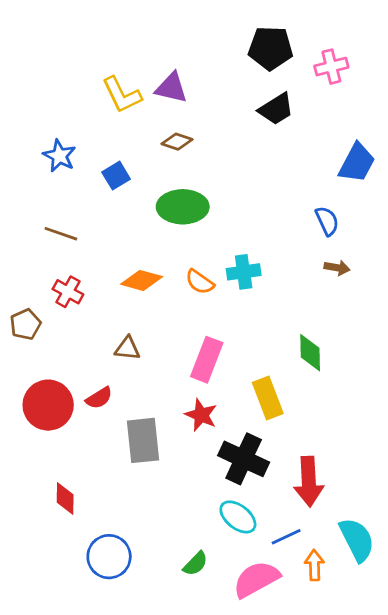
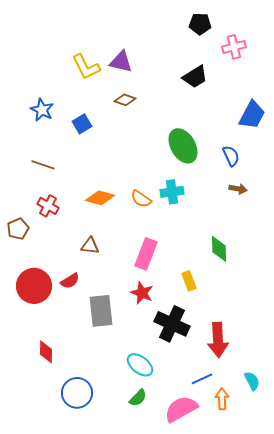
black pentagon: (270, 48) -> (200, 24), moved, size x0.7
green ellipse: (183, 207) -> (183, 146), moved, turned 60
yellow rectangle: (268, 398) -> (189, 281), size x0.7
cyan ellipse: (238, 517) -> (140, 365), moved
cyan semicircle: (357, 540) -> (252, 381), size x0.6

